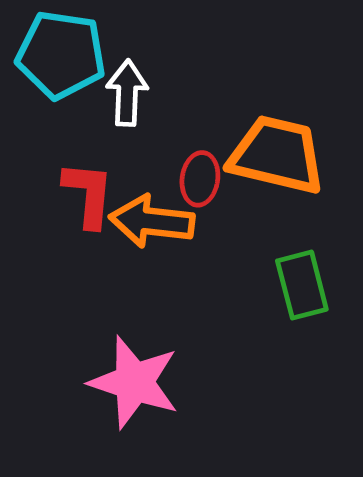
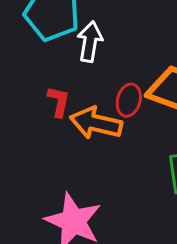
red L-shape: (88, 194) -> (59, 102), size x0.7

